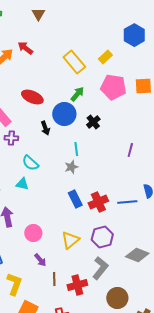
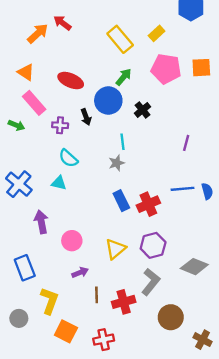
purple cross: (11, 138) -> (60, 125), moved
blue line: (127, 202) -> (183, 189), moved
purple arrow: (40, 260) -> (80, 272), turned -72

